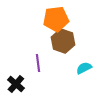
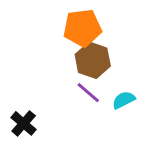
purple line: (38, 63) -> (88, 93), moved, turned -42

